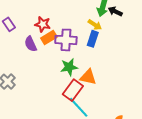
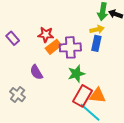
yellow arrow: (95, 25) -> (97, 29), turned -40
purple semicircle: (31, 44) -> (36, 72), moved
orange triangle: (88, 77) -> (98, 95), moved

